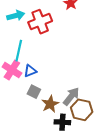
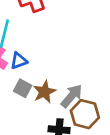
brown star: (50, 104) -> (44, 92), moved

